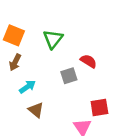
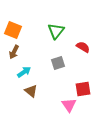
green triangle: (53, 39) -> (56, 31), moved
red semicircle: (88, 61) -> (83, 47), moved

